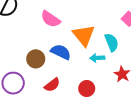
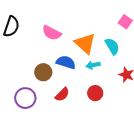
cyan arrow: (97, 58) -> (93, 65), moved

